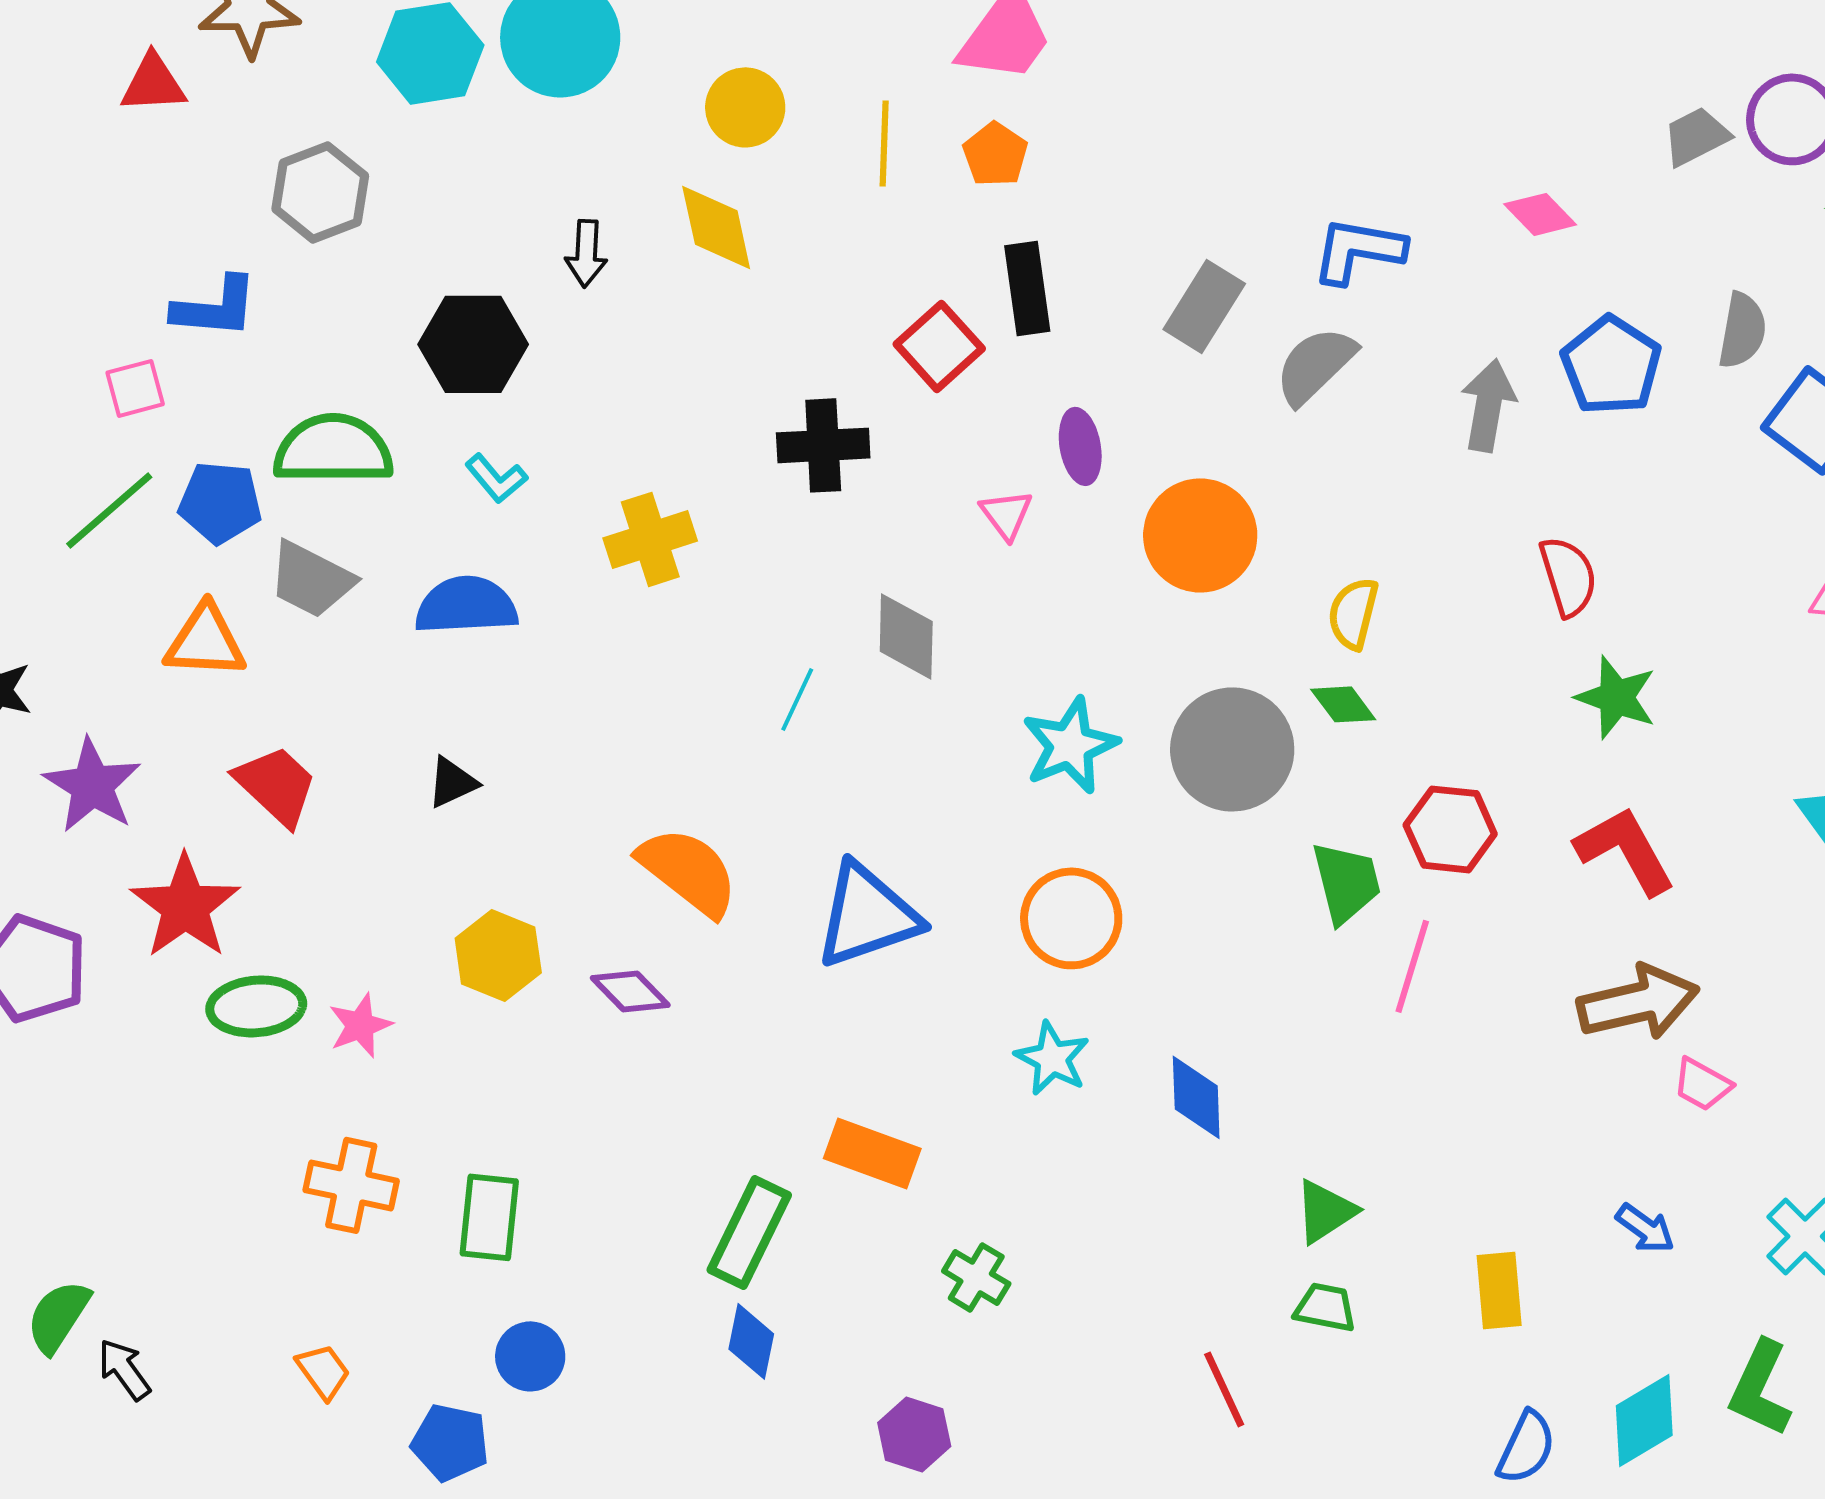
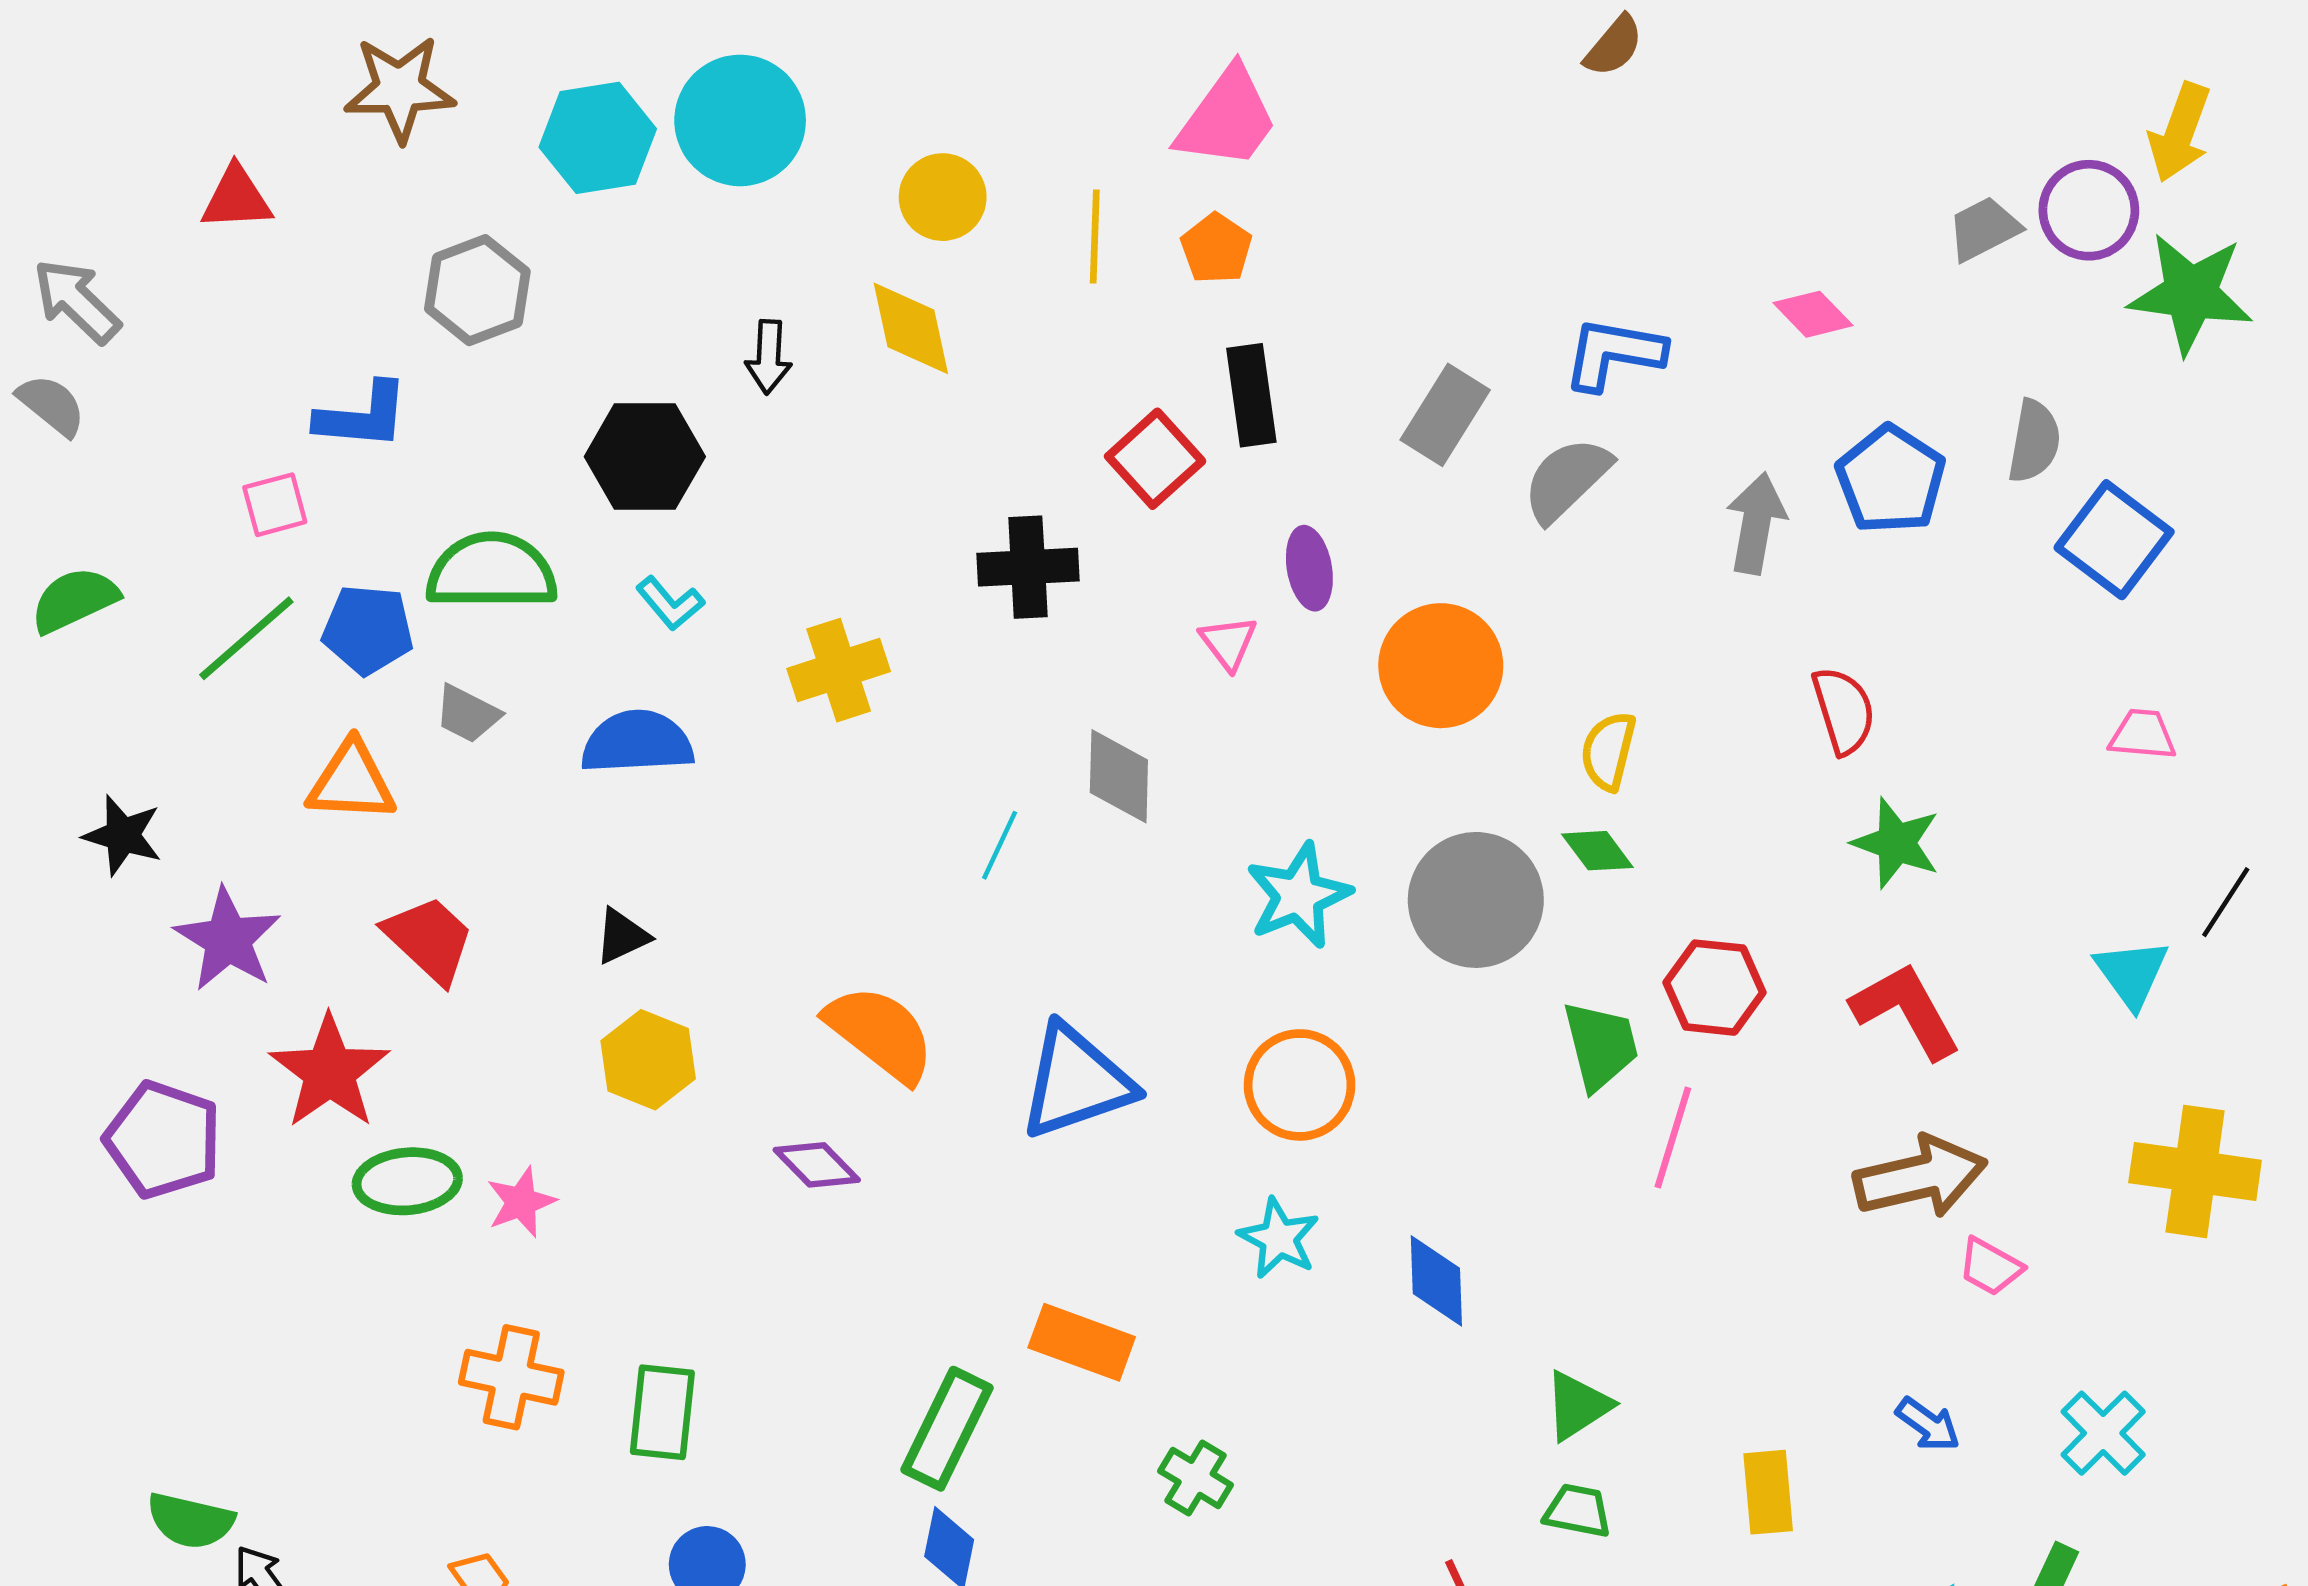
red triangle: (153, 83) -> (236, 198), moved
gray trapezoid: (311, 579) -> (467, 714), size x0.7
yellow hexagon: (498, 955) -> (648, 1060), moved
green semicircle: (58, 1316) -> (190, 1521), turned -110

